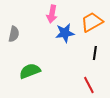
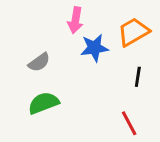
gray semicircle: (14, 34) -> (39, 62), moved, turned 42

